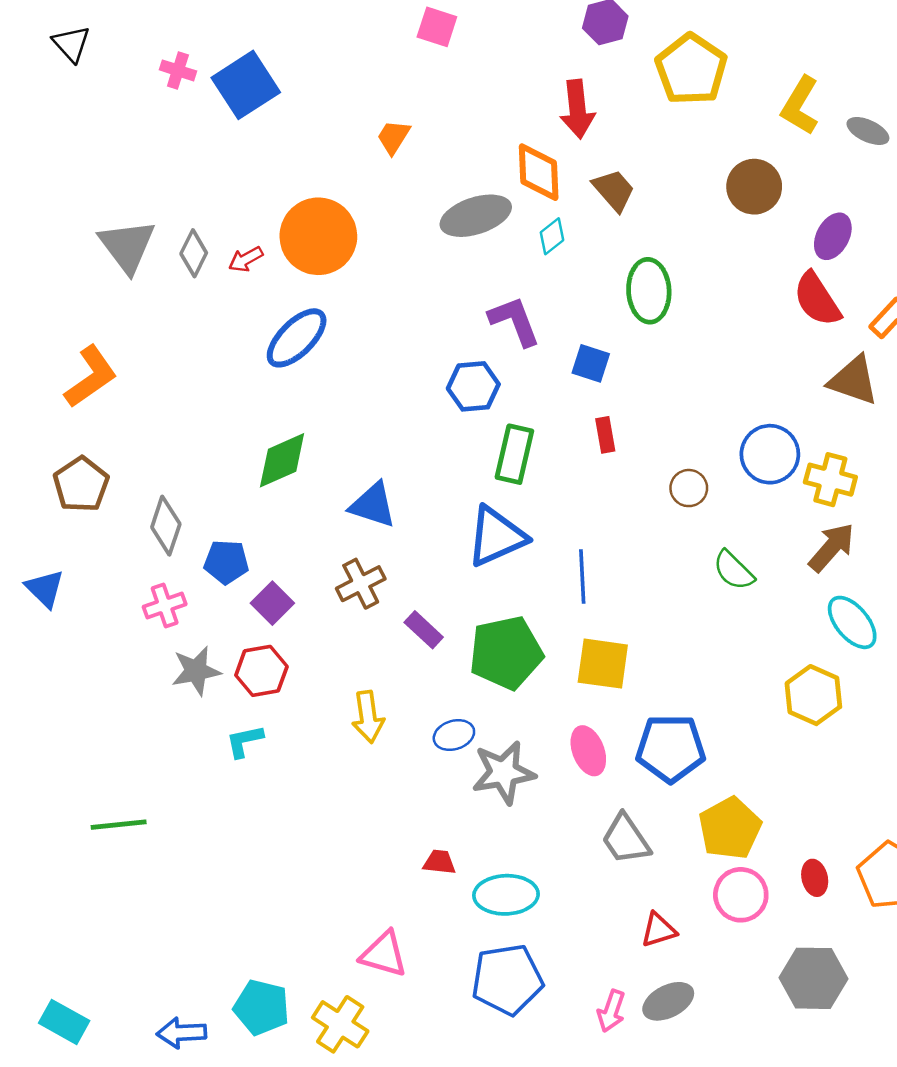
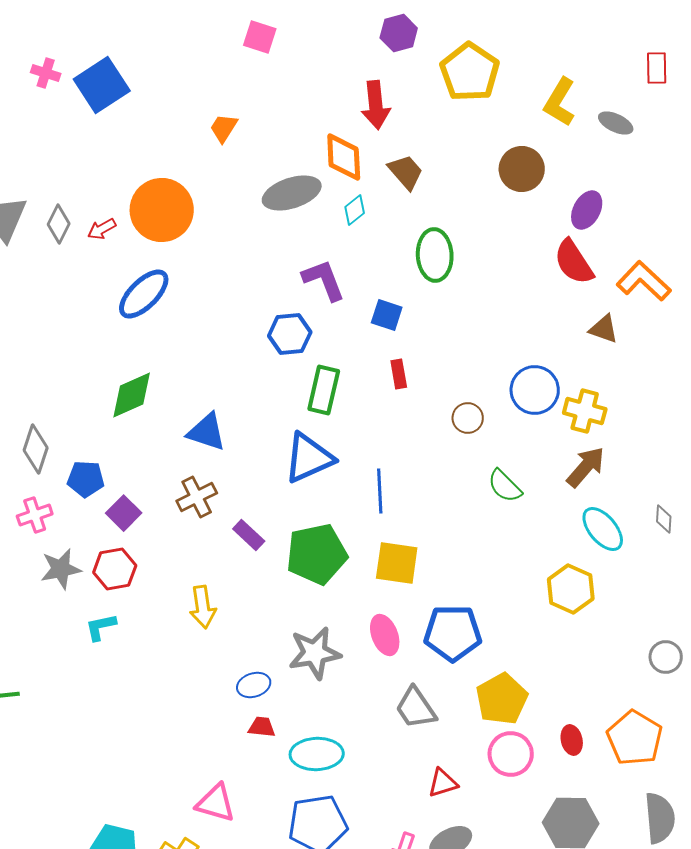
brown triangle: (853, 380) -> (604, 329), size x0.7
blue ellipse: (454, 735) -> (254, 685), moved

